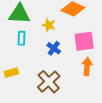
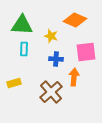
blue cross: (54, 48) -> (56, 59), turned -32
orange arrow: (87, 66) -> (74, 77), moved

